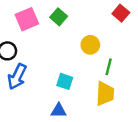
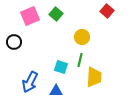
green line: (109, 67) -> (80, 60), moved
blue arrow: (17, 77) -> (30, 82), moved

